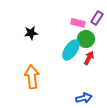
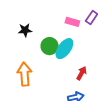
green circle: (86, 39) -> (50, 46), moved
red arrow: (89, 58) -> (82, 73), moved

